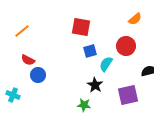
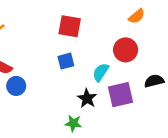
blue square: (90, 51) -> (66, 61), moved
purple square: (128, 95) -> (121, 95), moved

